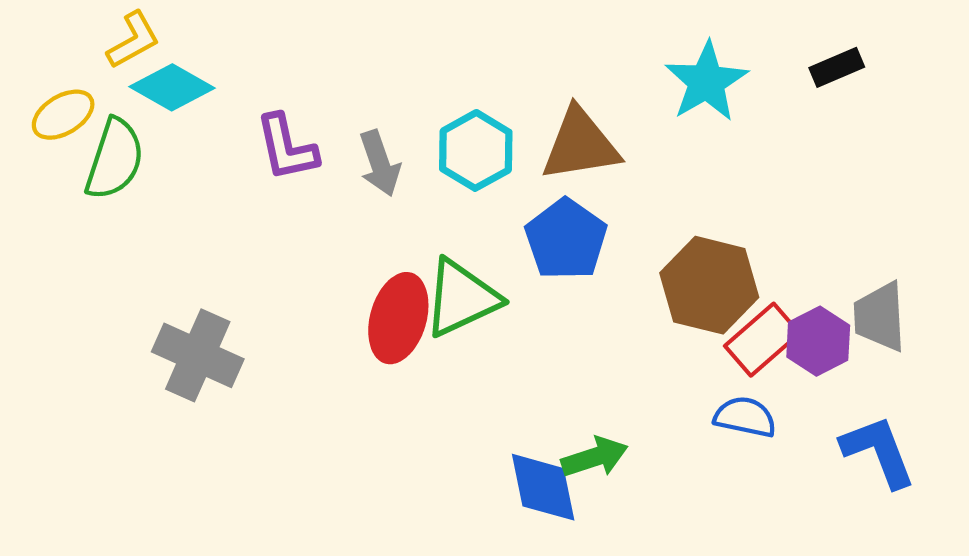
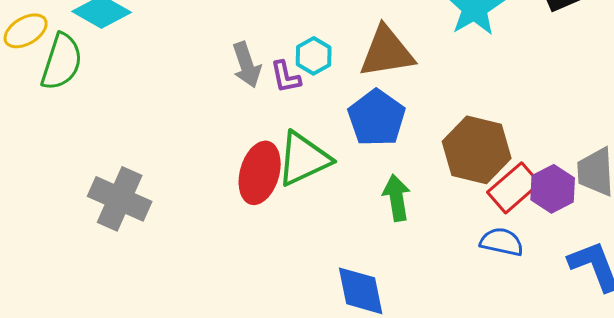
purple L-shape: (287, 148) -> (286, 77), moved, size x0.7
cyan hexagon: (476, 150) -> (314, 56), size x0.7
green arrow: (595, 457) -> (397, 198), moved, turned -81

